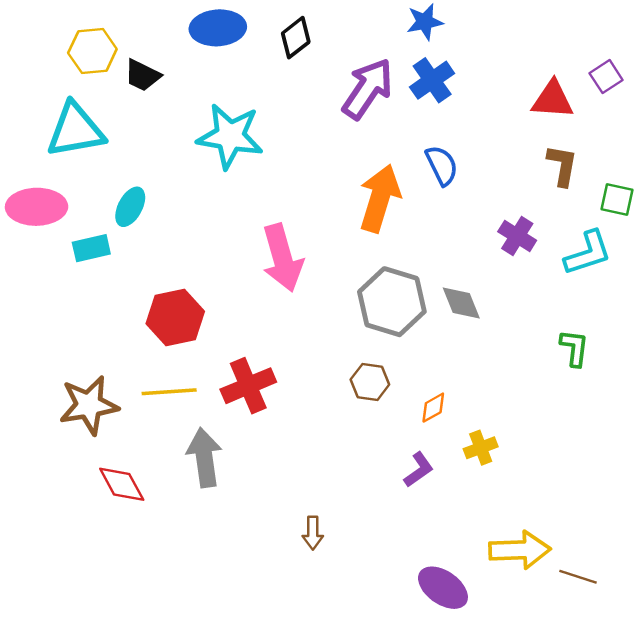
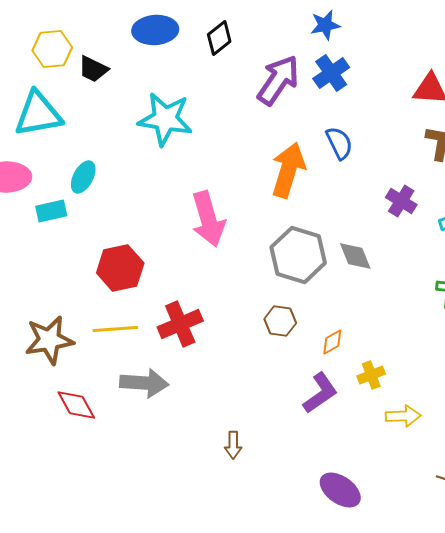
gray arrow: (204, 457) -> (144, 383), turned 102
purple L-shape: (419, 470) -> (320, 393), size x1.4
yellow arrow: (520, 550) -> (403, 416), moved, size x0.7

